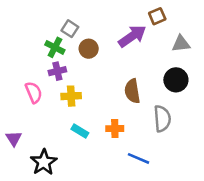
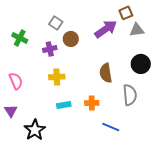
gray triangle: (181, 44) -> (137, 30), moved
green cross: (55, 47) -> (20, 38), moved
purple cross: (57, 71) -> (50, 49), moved
pink semicircle: (34, 92) -> (16, 81), moved
cyan rectangle: (80, 131) -> (64, 105), turned -40

